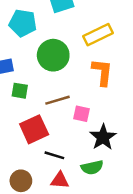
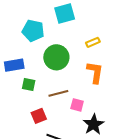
yellow rectangle: (98, 35) -> (93, 42), size x0.6
red square: (34, 129) -> (39, 116), size x0.7

